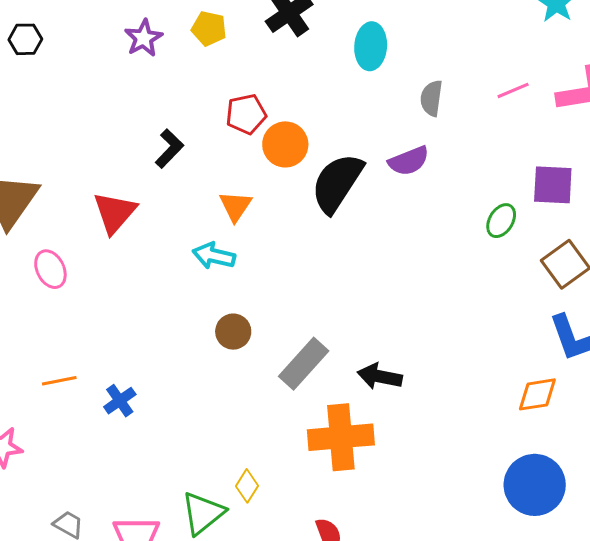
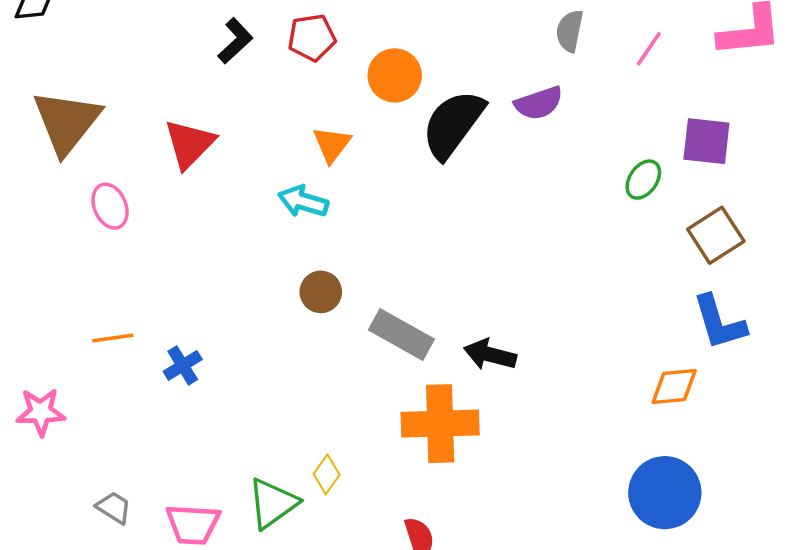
pink line: (513, 90) -> (649, 49), moved, turned -36
red pentagon: (246, 114) -> (312, 38), moved
black L-shape: (169, 149) -> (235, 41), moved
gray rectangle: (304, 364) -> (401, 334), turned 74

